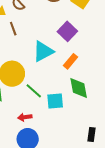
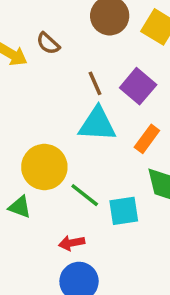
brown line: (13, 29) -> (95, 83), moved
cyan triangle: (43, 51) -> (97, 124), turned 35

